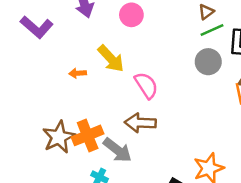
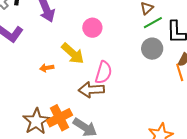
pink circle: (131, 15) -> (92, 28), moved
pink semicircle: (146, 85) -> (104, 72), turned 55
brown arrow: (140, 123) -> (91, 90), moved

